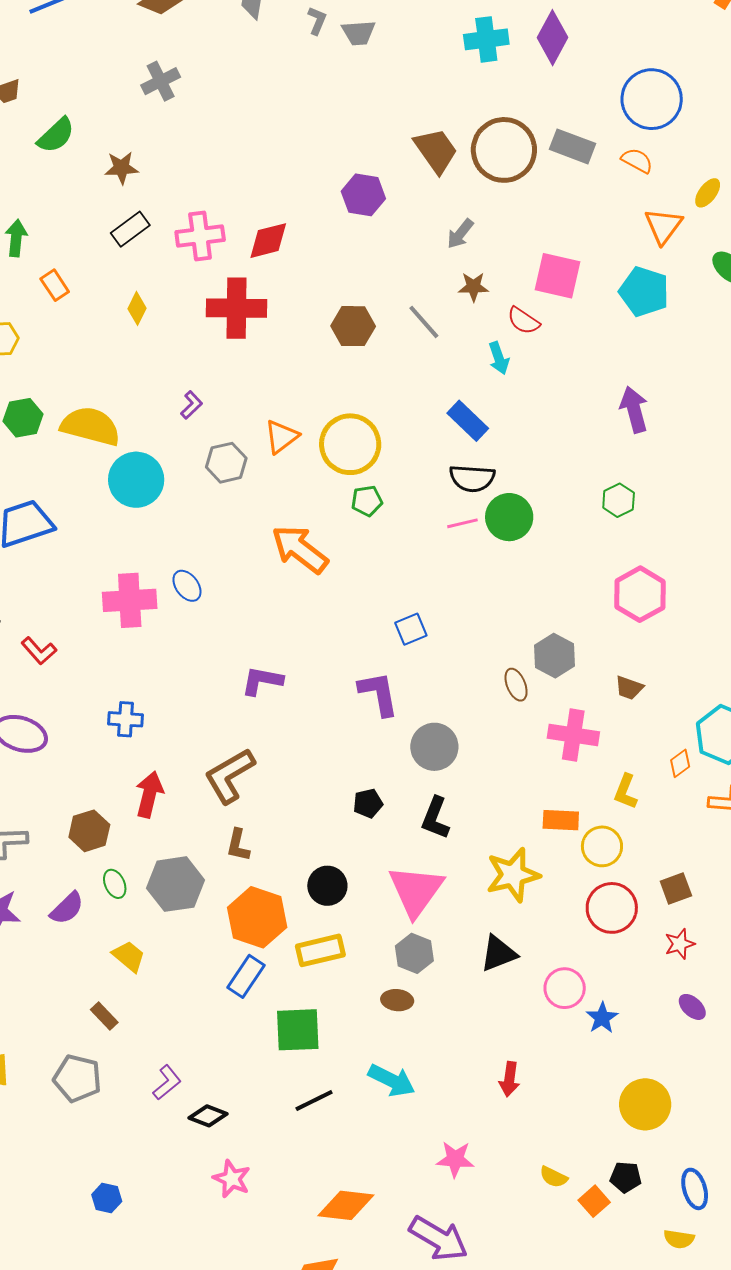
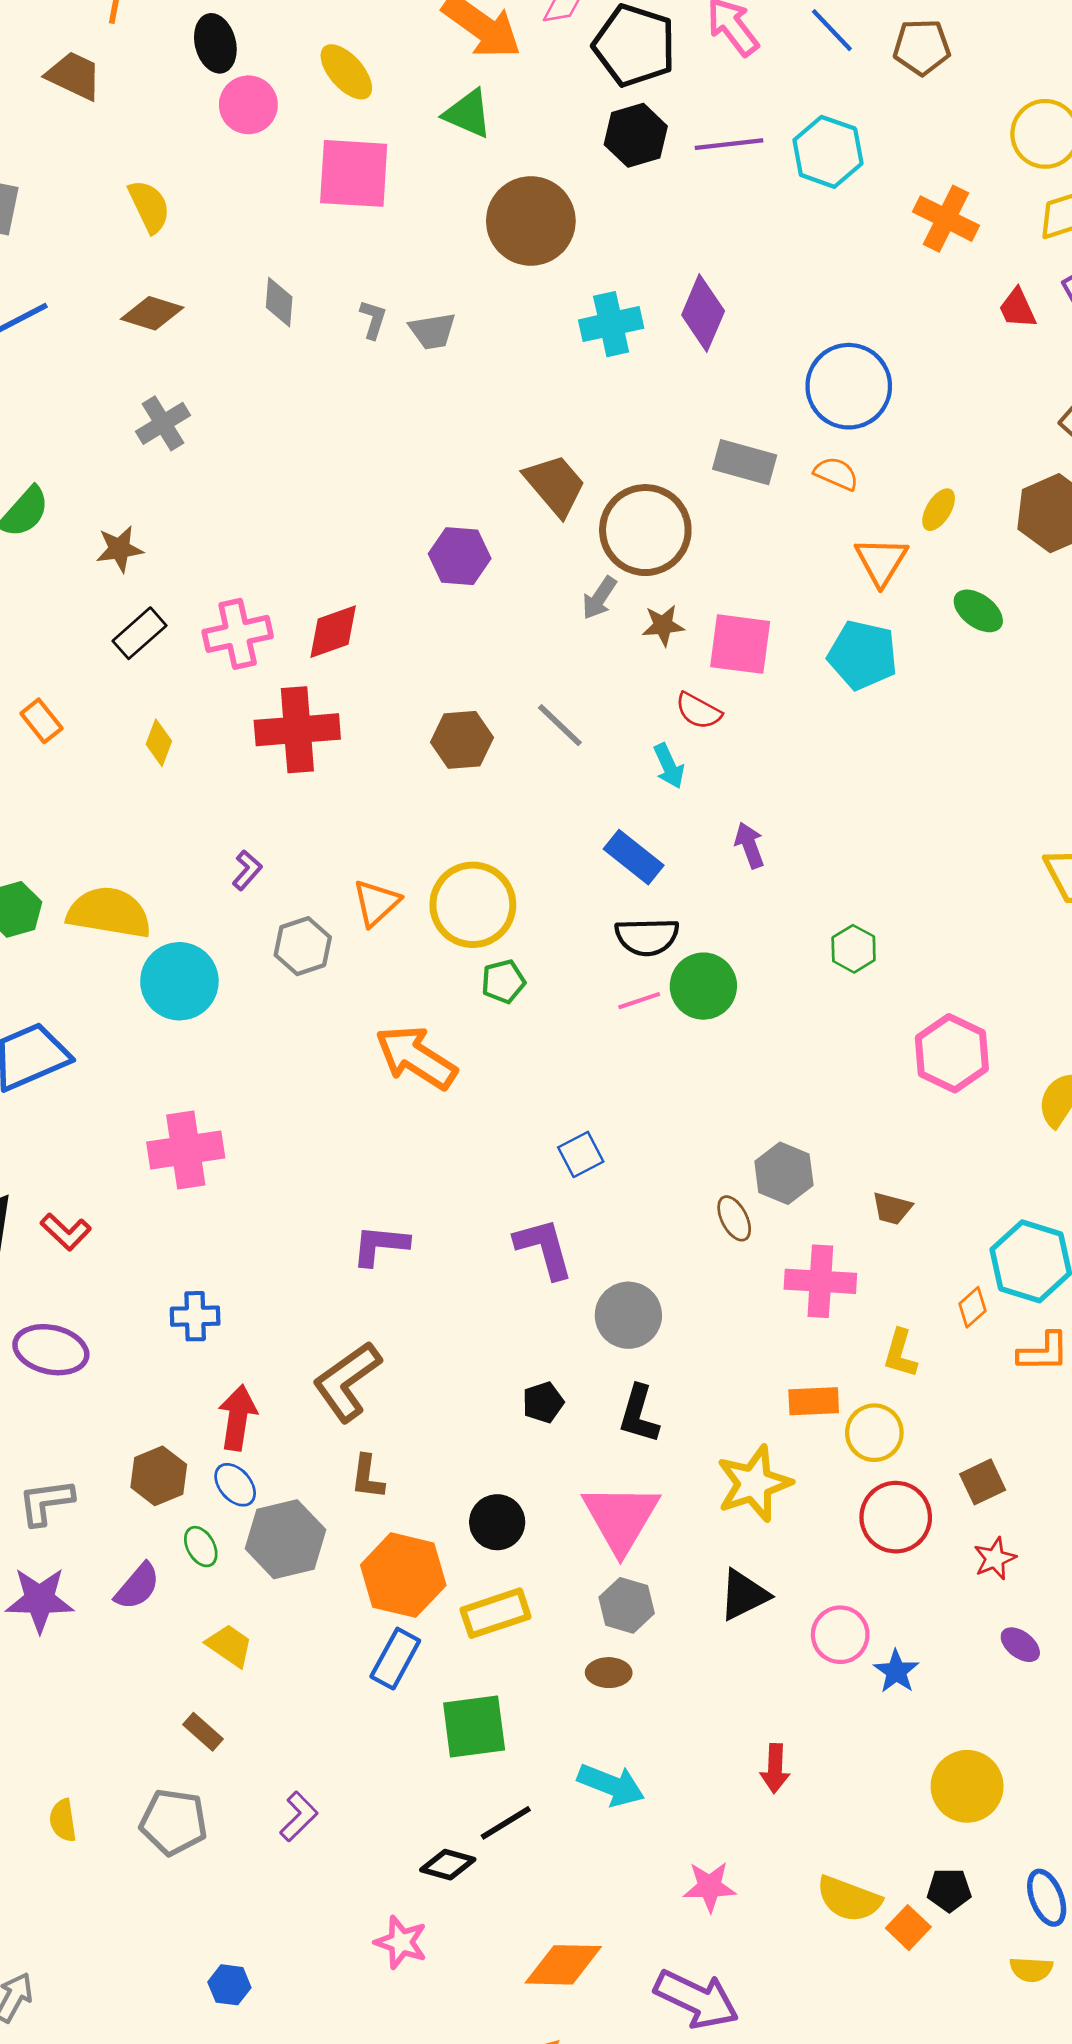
brown circle: (504, 150) -> (645, 530), moved
brown star: (473, 287) -> (663, 625), moved
purple arrow: (634, 410) -> (750, 845), moved, size x0.7
blue ellipse: (187, 586) -> (235, 1485), moved
pink hexagon: (640, 594) -> (952, 1053), moved
black diamond: (208, 1116) -> (448, 1865), moved
yellow semicircle: (554, 1177) -> (849, 1899), size x1.6

